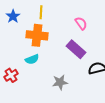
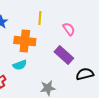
yellow line: (41, 12) -> (40, 18), moved

